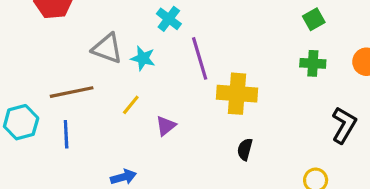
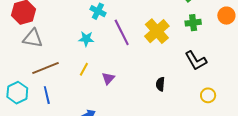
gray triangle: (107, 48) -> (33, 38), moved
yellow cross: (237, 94) -> (157, 31), moved, turned -35
black L-shape: (344, 125) -> (196, 61), moved, turned 130

